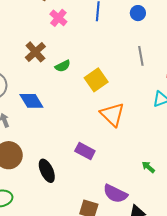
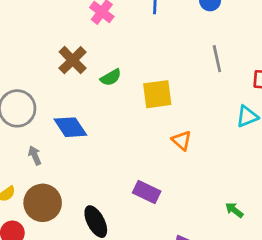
yellow square: (96, 80) -> (157, 94), turned 30
orange triangle: (112, 114) -> (182, 140), size x0.6

